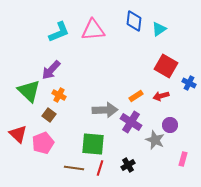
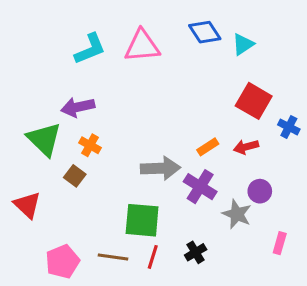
blue diamond: (134, 21) -> (205, 32), turned -40
purple arrow: (51, 70) -> (78, 107), turned 35
pink pentagon: (43, 143) -> (63, 262), moved

